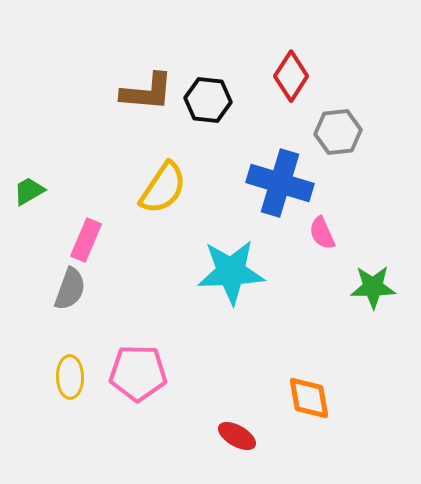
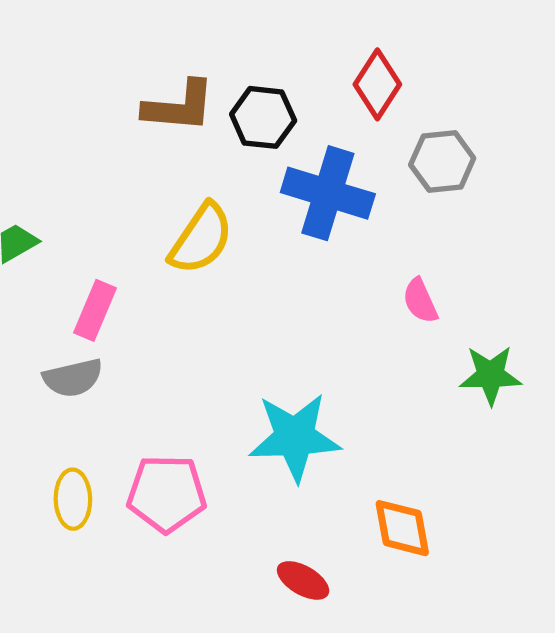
blue cross: (280, 183) -> (328, 193), moved
cyan star: (231, 272) -> (295, 437), moved
gray semicircle: (70, 289) -> (73, 378), turned 57

